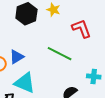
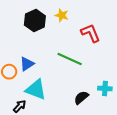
cyan cross: (94, 77) -> (105, 89), moved

